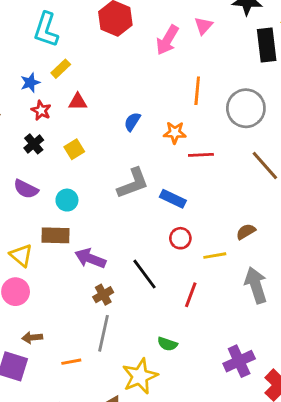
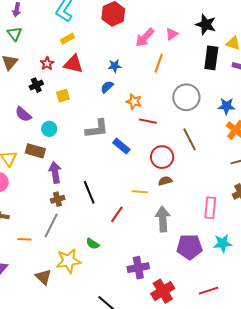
blue star: (30, 83) -> (115, 66), moved
orange line: (197, 91) -> (159, 63), moved
red triangle: (78, 102) -> (73, 64), size x1.5
red circle: (180, 238) -> (162, 157), moved, size x1.5
purple arrow: (90, 258) -> (55, 172), turned 45

